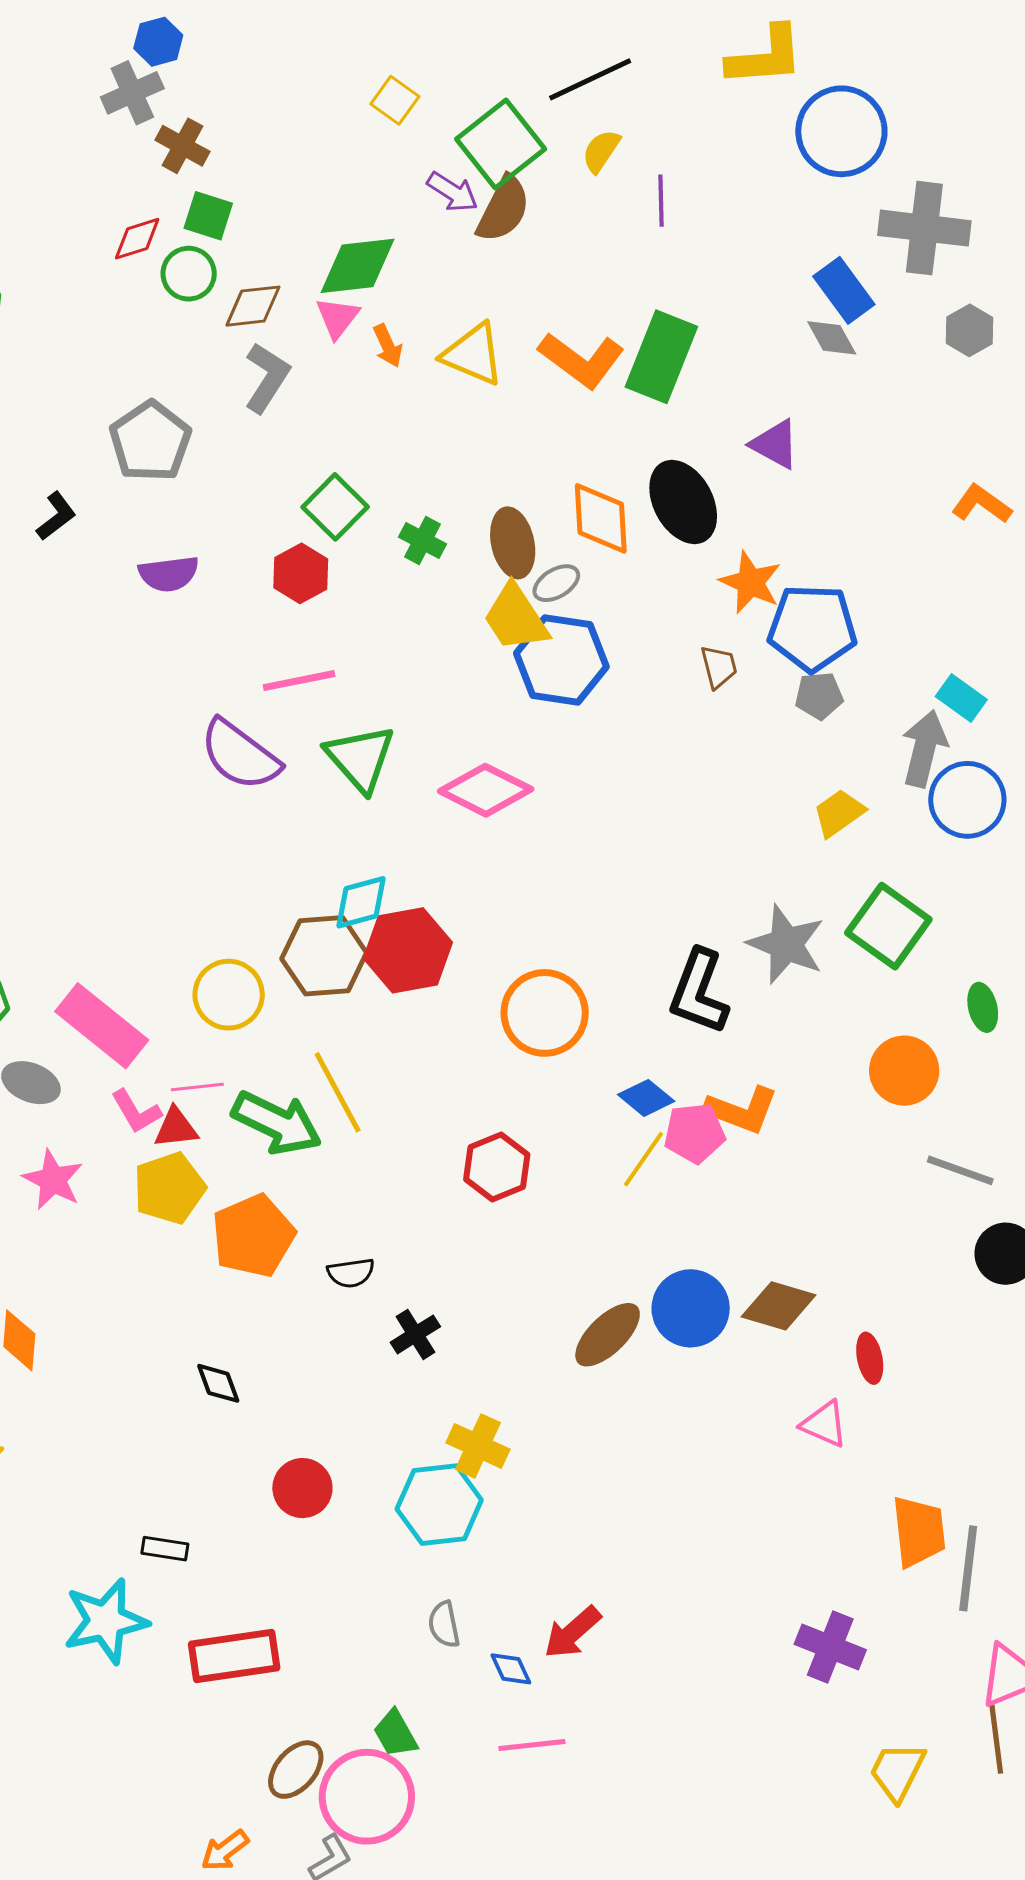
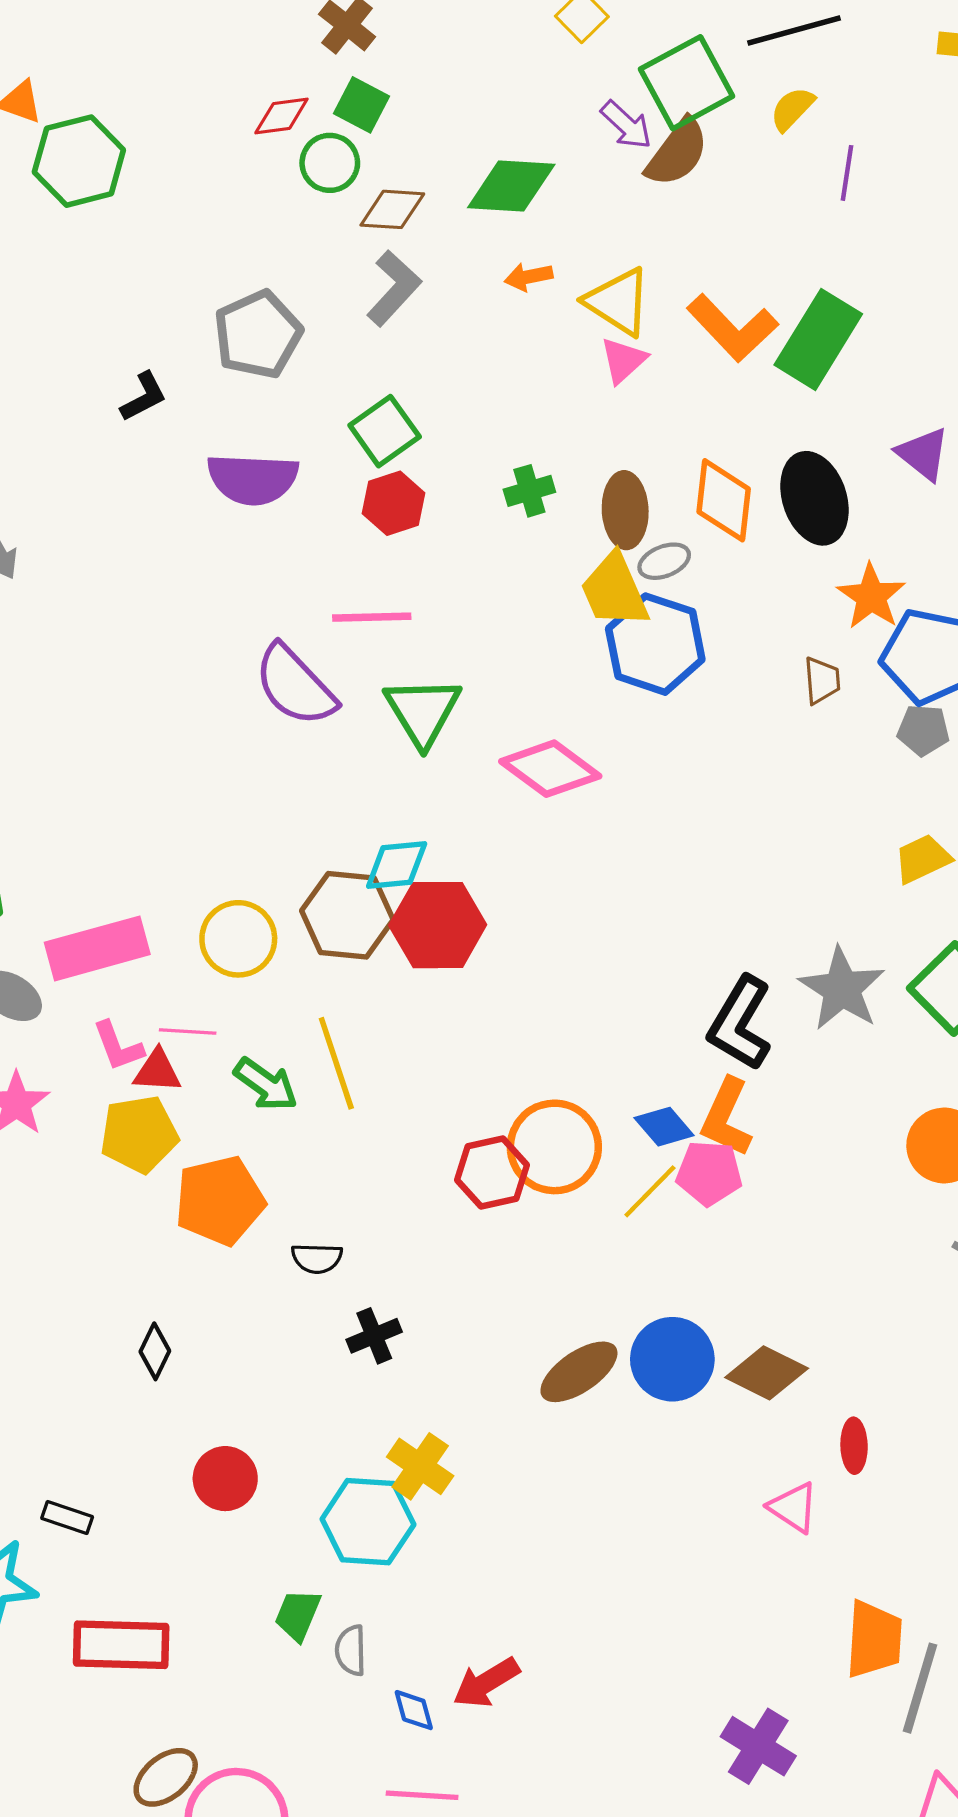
pink triangle: (338, 318) -> (623, 360), moved
orange arrow: (388, 346) -> (529, 277), turned 93
green square: (335, 507) -> (385, 431), moved
green cross: (423, 540) -> (529, 491), turned 36
purple semicircle: (169, 574) -> (253, 479), size x1.4
orange circle: (545, 1013) -> (554, 1147), moved
pink rectangle: (102, 1026) -> (97, 948), turned -64
orange L-shape: (742, 1110) -> (726, 1118), moved, turned 84
green arrow: (277, 1123) -> (266, 1084), size x0.7
black diamond: (218, 1383) -> (155, 1351), turned 36
green trapezoid: (395, 1734) -> (298, 1615), moved, turned 42

